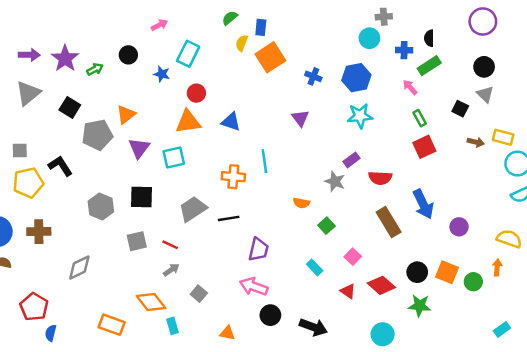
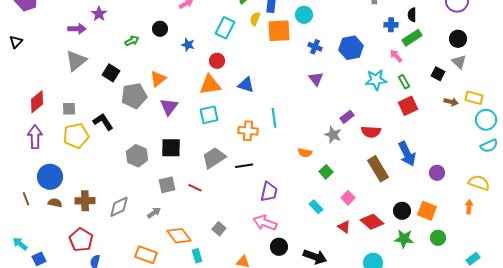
cyan circle: (369, 38) -> (304, 15), moved
cyan rectangle: (188, 54) -> (225, 28), moved
orange square: (270, 57) -> (279, 31), turned 30
purple star: (65, 58) -> (99, 14), moved, size x0.7
cyan star: (360, 116) -> (376, 80), moved
purple triangle: (300, 118) -> (316, 79), moved
cyan square: (174, 158) -> (209, 115), moved
brown cross: (39, 232) -> (85, 201), moved
gray arrow: (171, 270) -> (154, 213), moved
green circle: (473, 282) -> (438, 238), moved

